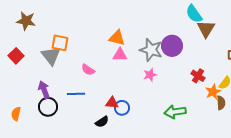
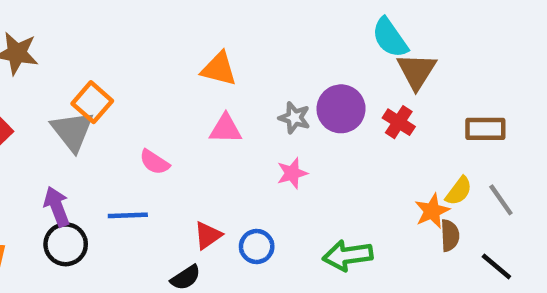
orange triangle: (117, 38) -> (219, 69), moved
orange square: (60, 43) -> (92, 102), turned 30
gray star: (151, 50) -> (294, 118), size x0.6
red cross: (198, 76) -> (399, 122), moved
red triangle: (112, 103) -> (208, 235), turned -40
blue circle: (122, 108) -> (257, 246), moved

